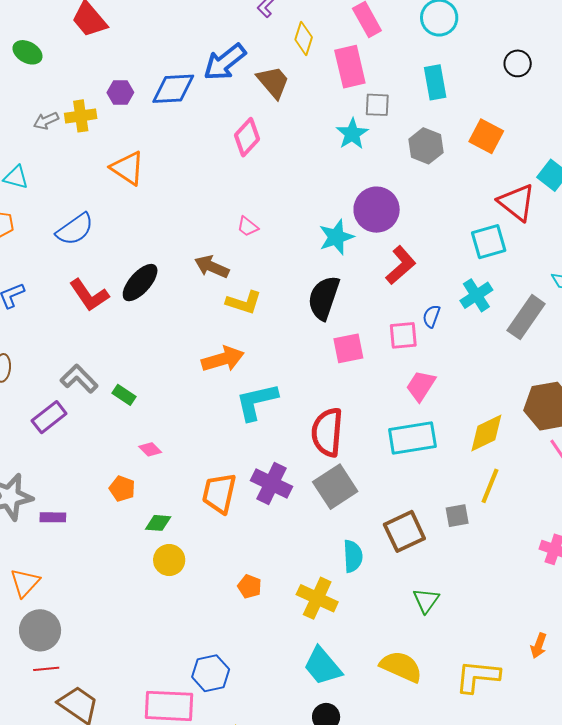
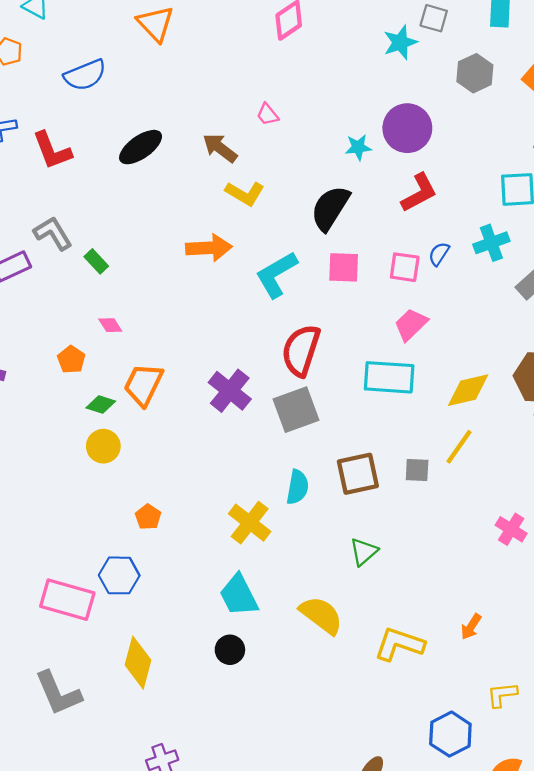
cyan star: (336, 237) -> (358, 147), size x0.7
red L-shape: (89, 295) -> (52, 150), moved
cyan L-shape: (257, 402) -> (276, 274), moved, turned -30
orange trapezoid: (219, 493) -> (143, 385), moved
orange pentagon: (249, 586) -> (148, 517), moved

